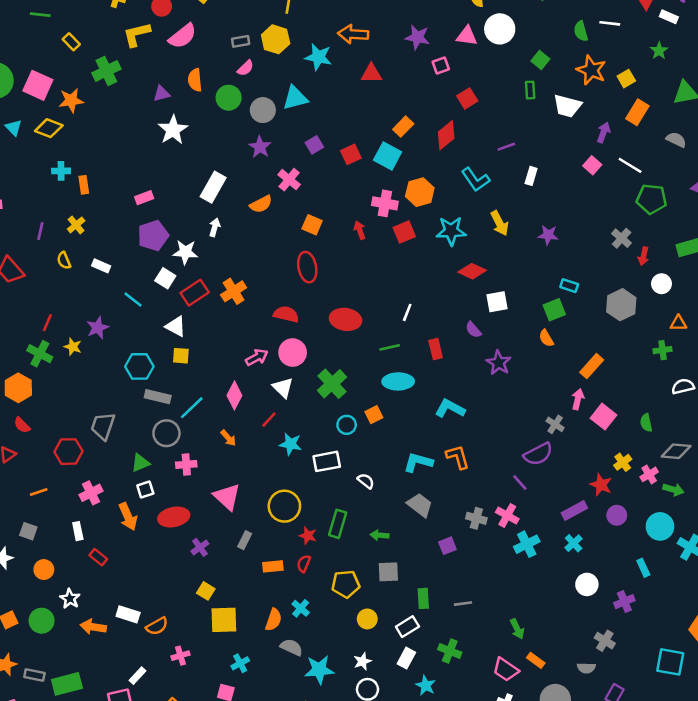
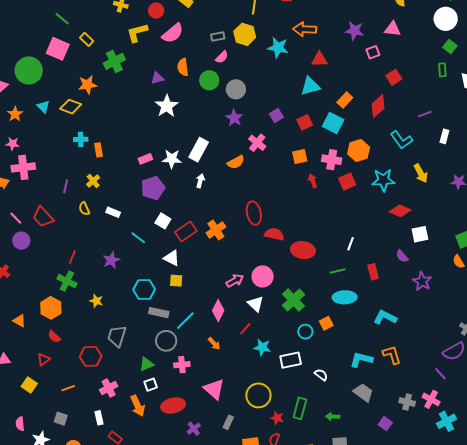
green line: (40, 15) -> (62, 19), turned 35
white circle: (500, 29) -> (446, 19), moved
pink square: (38, 85) -> (58, 49), moved
cyan triangle: (295, 98) -> (310, 86), moved
orange square: (312, 225) -> (300, 156), moved, turned -35
white star: (185, 252) -> (172, 159), moved
red ellipse: (307, 267) -> (254, 213), moved
red semicircle: (286, 314) -> (274, 234), moved
yellow star: (73, 347) -> (96, 301), moved
purple square: (447, 546) -> (385, 424), turned -32

